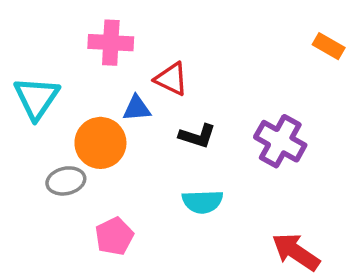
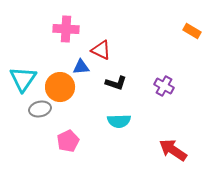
cyan triangle: (36, 98) -> (23, 79), moved
purple cross: (280, 141) -> (164, 86), size x0.7

